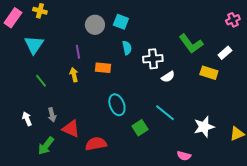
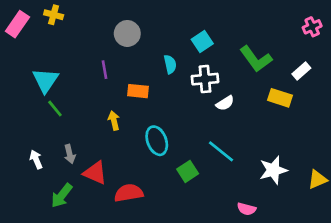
cyan square: (121, 22) -> (202, 42), moved, turned 35
cyan triangle: (34, 45) -> (46, 80), moved
yellow arrow: (74, 75) -> (114, 121), moved

